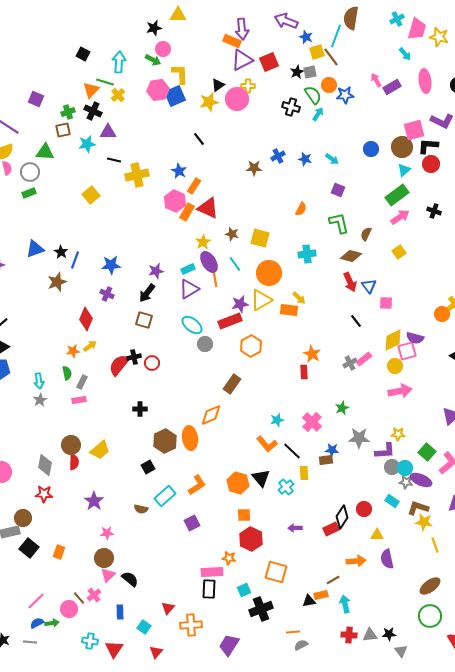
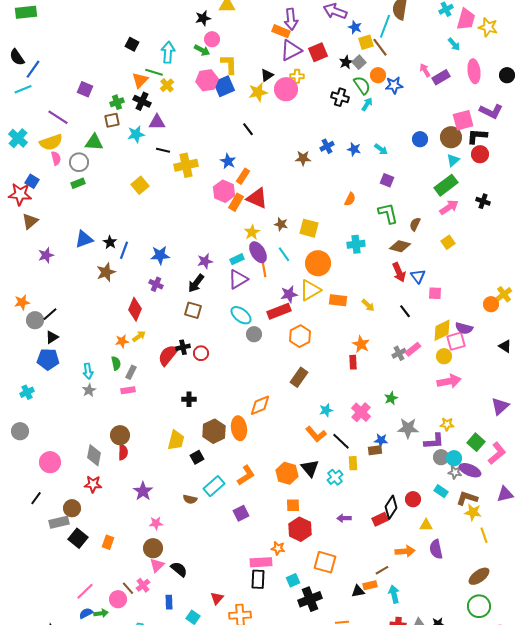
gray square: (310, 72) -> (359, 62), turned -32
yellow arrow: (299, 298) -> (368, 305), moved
brown rectangle: (232, 384) -> (299, 377), moved
yellow trapezoid: (100, 450) -> (176, 440), moved, turned -35

